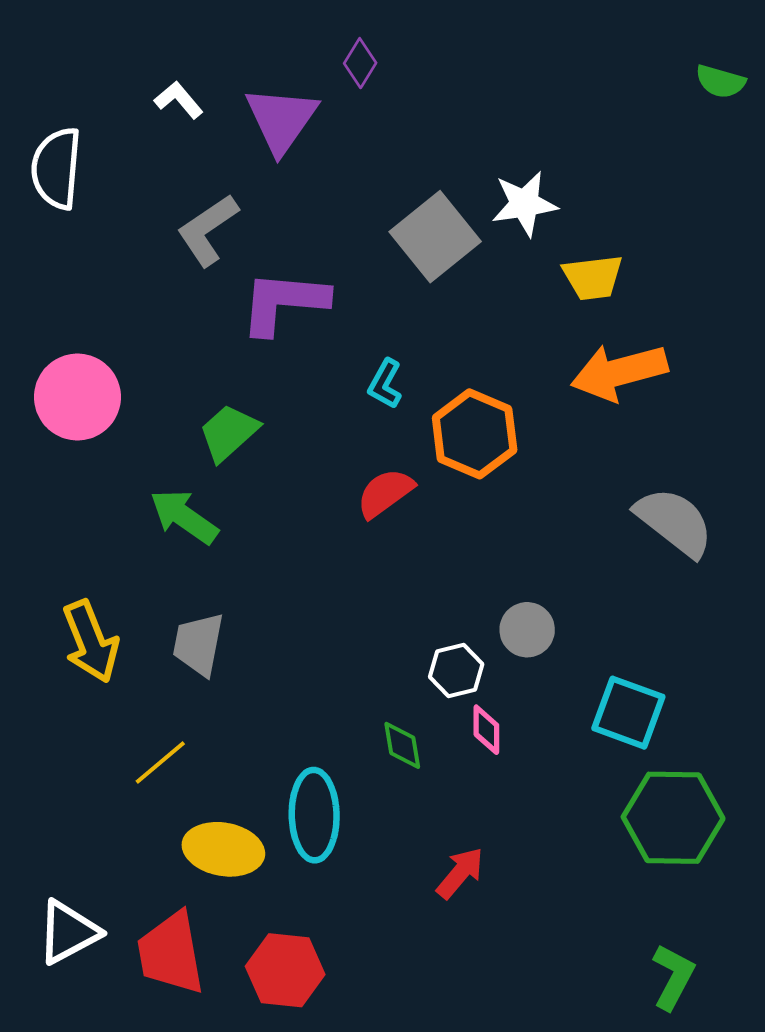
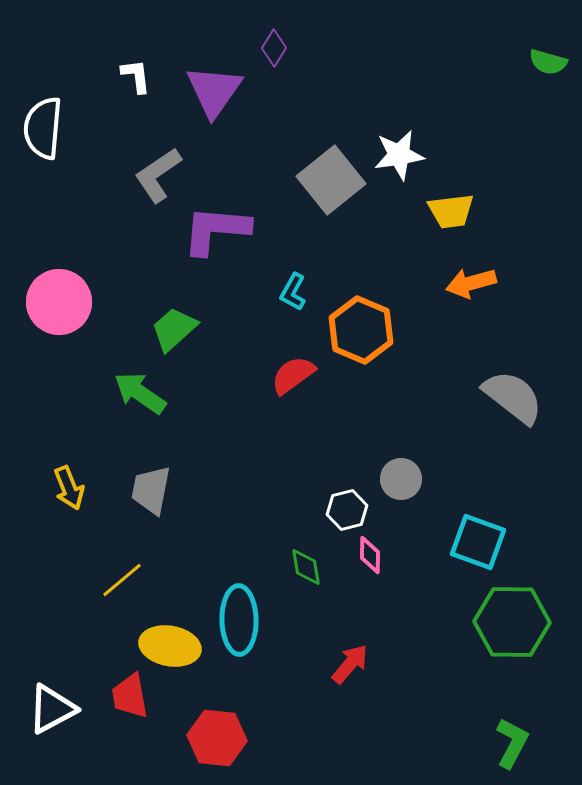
white L-shape: (179, 100) -> (136, 76), turned 33
orange arrow: (619, 372) -> (471, 283), size x0.7
yellow arrow: (91, 642) -> (69, 488), size x0.7
red trapezoid: (171, 953) -> (130, 696), moved, size x0.7

